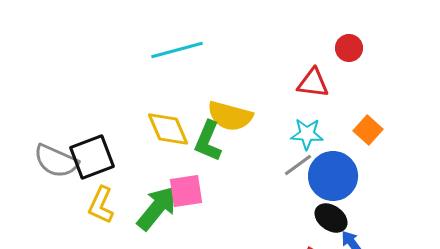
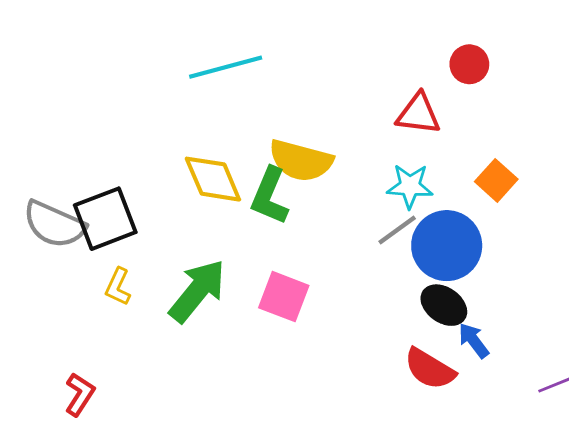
pink square: (186, 191) -> (284, 297), moved, turned 30
yellow L-shape: (101, 205) -> (118, 287), size x0.7

